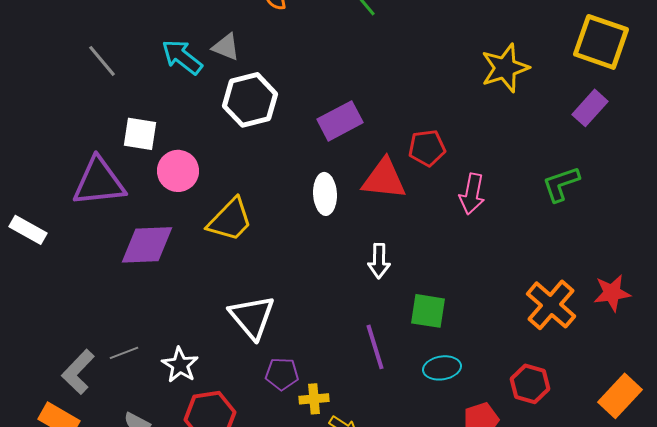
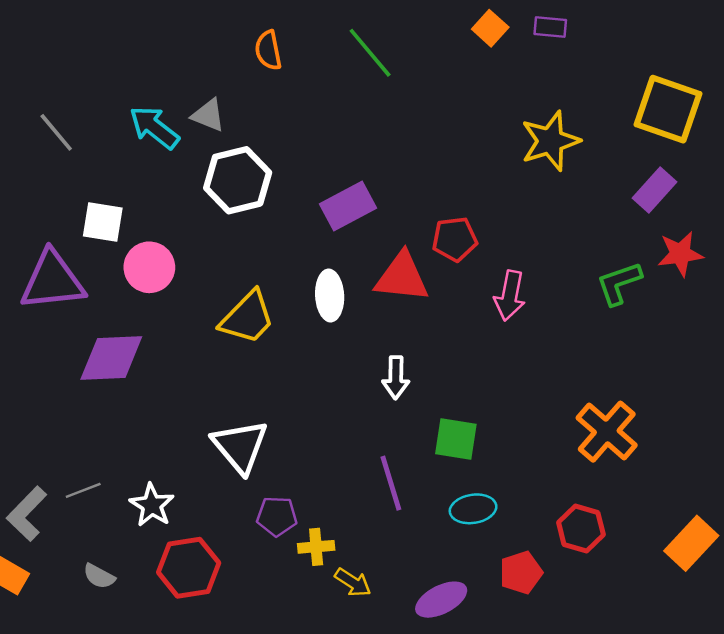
yellow trapezoid: (230, 220) -> (247, 318), moved
red star: (612, 293) -> (680, 254), moved

